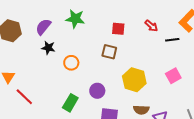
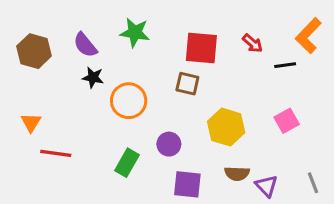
purple semicircle: (43, 27) -> (85, 45), turned -78
red square: (118, 29) -> (201, 48), size x1.6
orange circle: (71, 63) -> (129, 101), size x1.5
red line: (24, 97) -> (56, 153), turned -36

